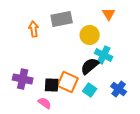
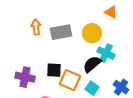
orange triangle: (109, 14) -> (111, 12), turned -32
gray rectangle: (62, 19) -> (61, 32), moved
black square: (52, 85) -> (54, 70), moved

